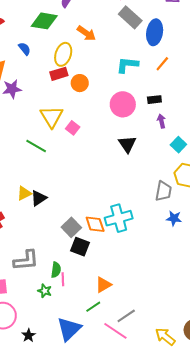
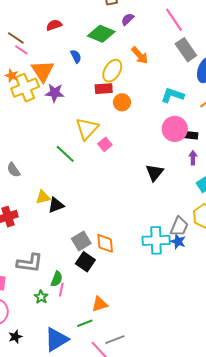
pink circle: (123, 104) -> (175, 129), moved
cyan cross: (119, 218) -> (156, 240), moved
blue star: (174, 218) -> (178, 241), moved

